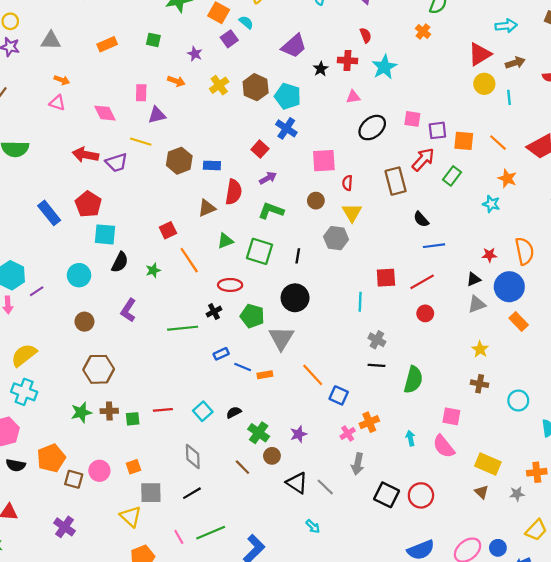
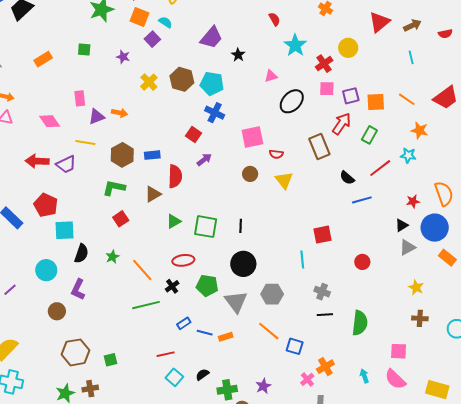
red cross: (347, 60) -> (324, 64), moved, turned -30
orange arrow: (176, 81) -> (120, 113), moved
yellow circle: (484, 84) -> (348, 48), moved
red semicircle: (347, 183) -> (276, 154), turned -80
green L-shape: (271, 211) -> (114, 188), moved
gray hexagon: (336, 238) -> (272, 294), moved
orange line: (189, 260) -> (142, 270), moved
red line: (422, 282) -> (380, 168), moved
purple L-shape: (128, 310) -> (78, 289), moved
red line: (163, 410) -> (166, 354), moved
green square: (133, 419) -> (110, 360), moved
green cross: (259, 433) -> (227, 390), turned -36

